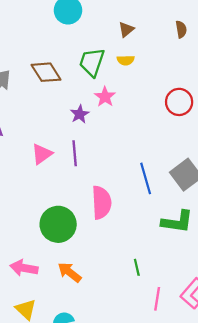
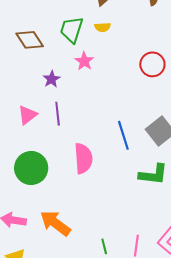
purple star: (80, 114) -> (52, 79), moved
green circle: (58, 224) -> (31, 168), moved
green line: (137, 267) -> (104, 246), moved
orange arrow: (69, 272) -> (55, 223), size x1.4

